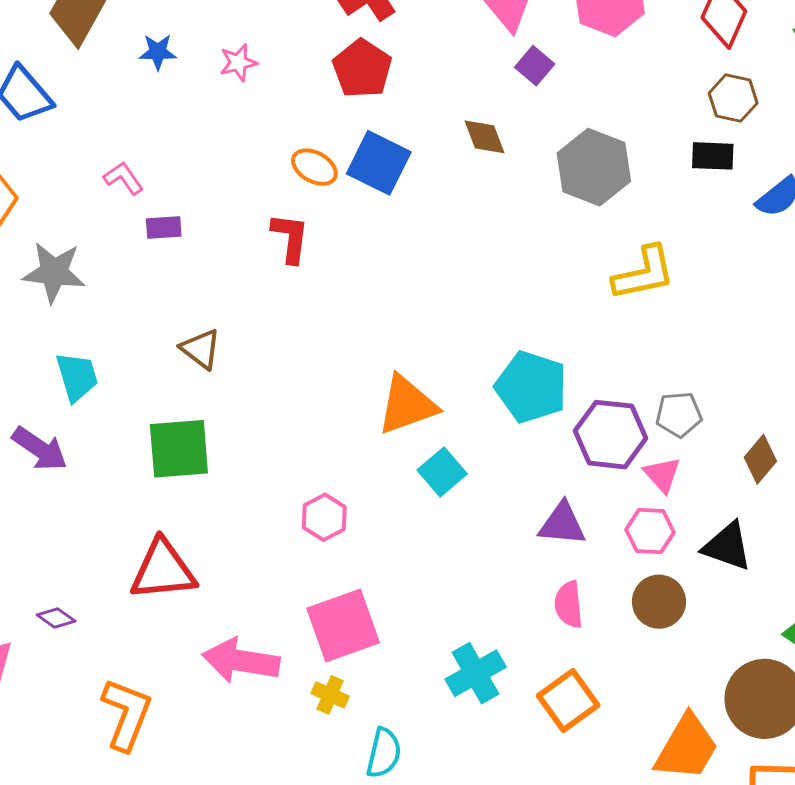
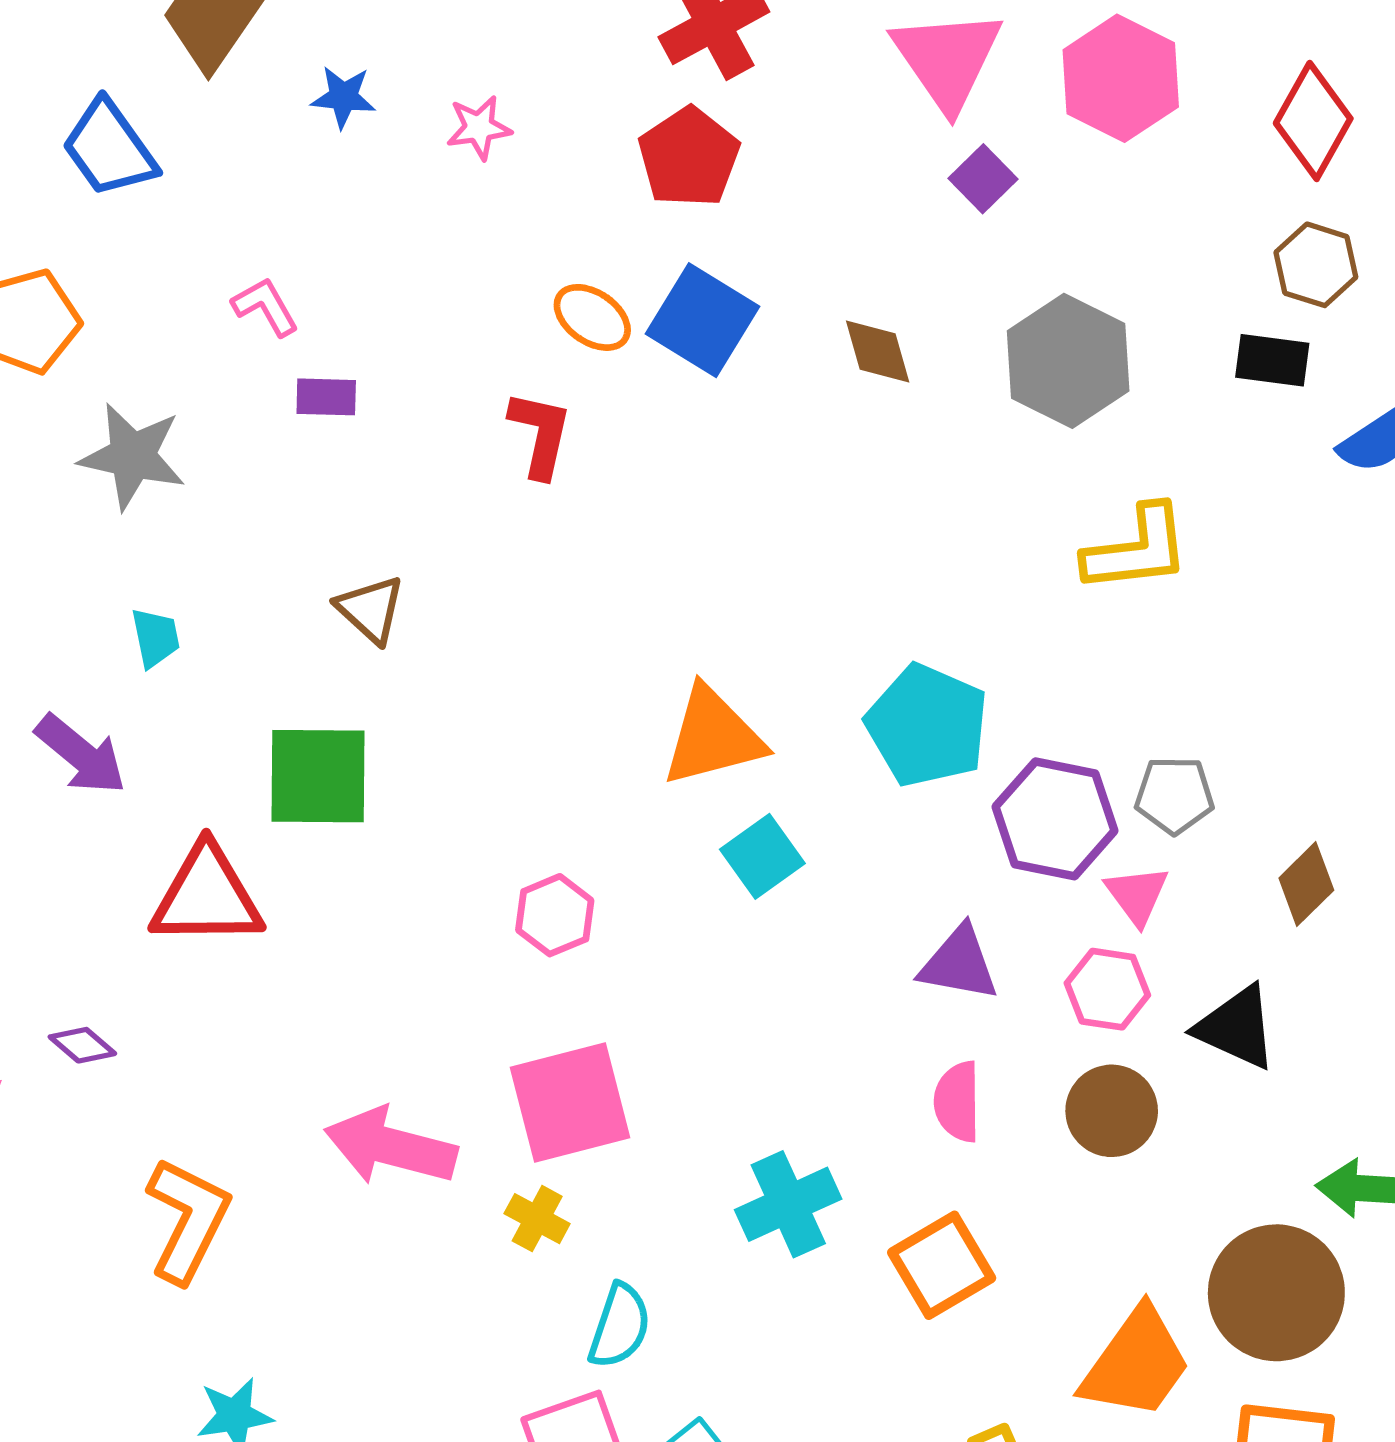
brown diamond: (484, 137) -> (878, 351), moved
cyan trapezoid: (77, 377) -> (155, 638), size x0.7
red triangle: (163, 570) -> (207, 896), moved

